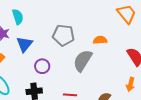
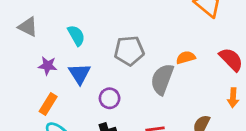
cyan semicircle: (18, 17) -> (76, 35), moved
orange semicircle: (100, 40) -> (186, 58), moved

